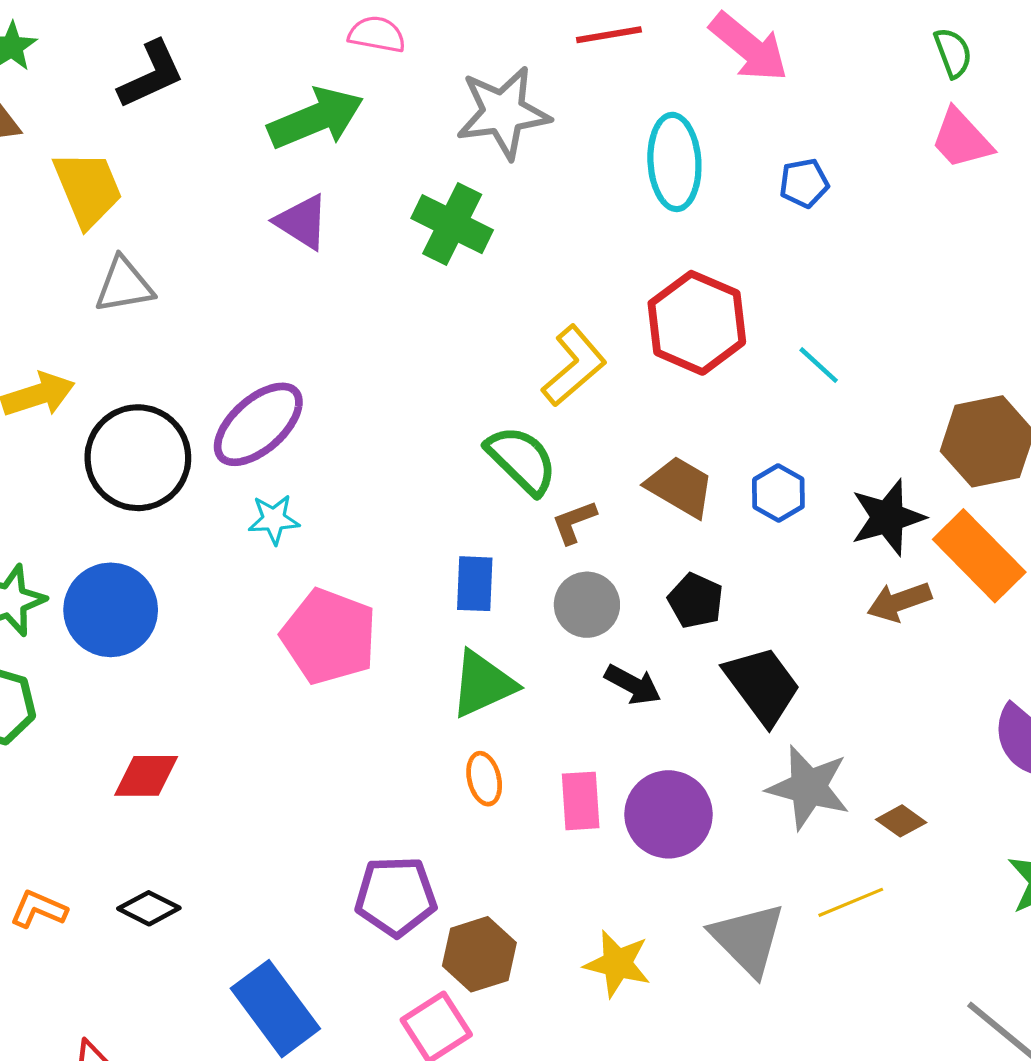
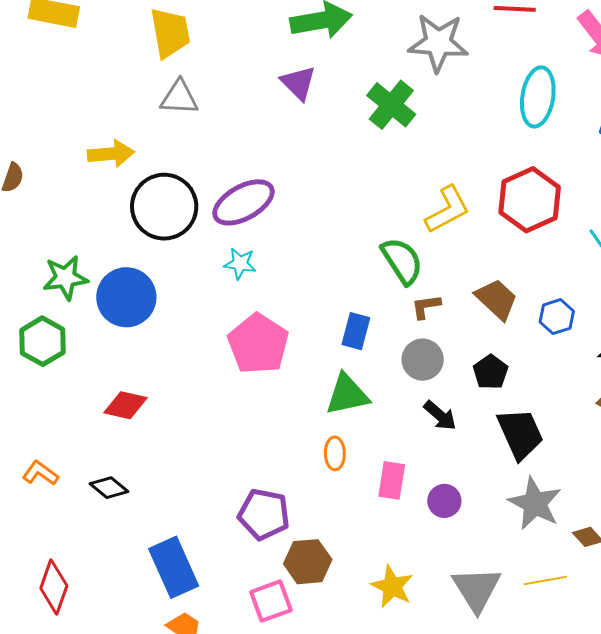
purple circle: (669, 814) -> (444, 501), size x0.6

